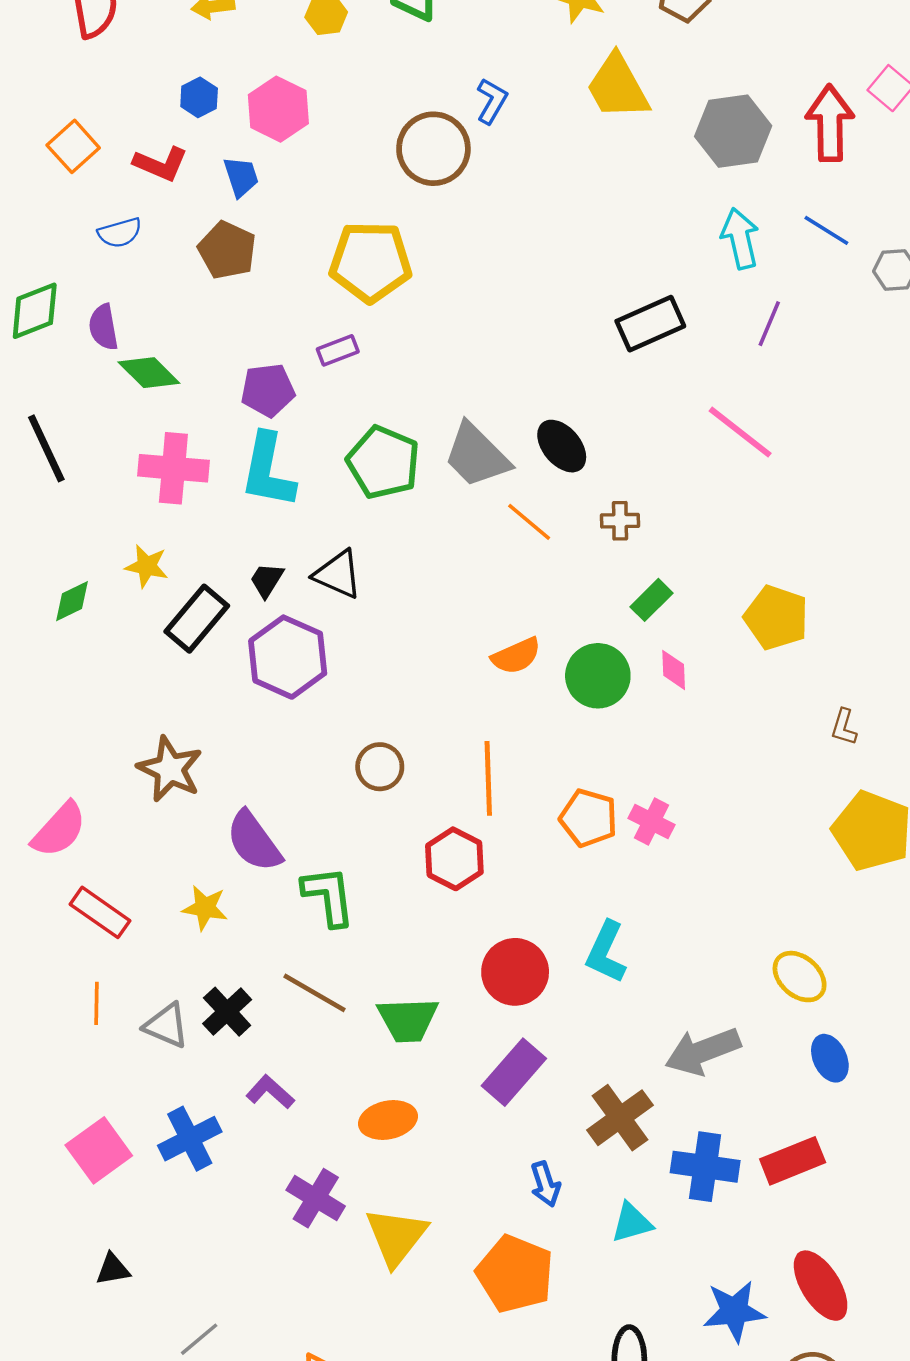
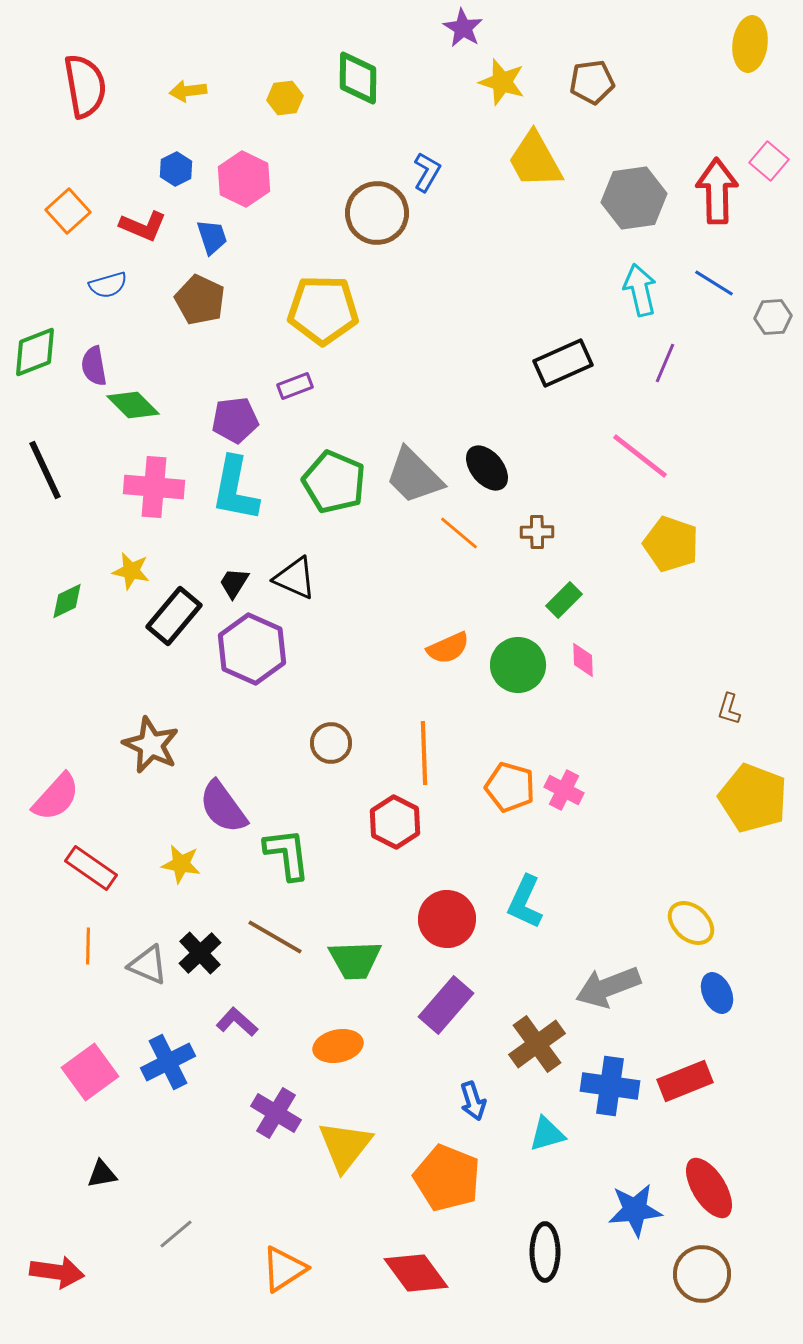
yellow pentagon: (776, 617) -> (671, 544), moved

